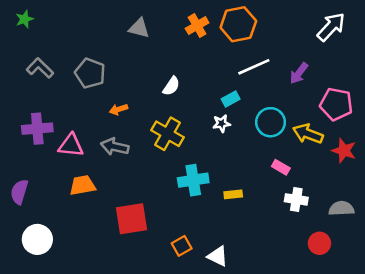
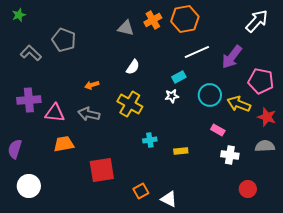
gray triangle: (139, 28) -> (126, 28), moved
gray pentagon: (90, 73) -> (64, 40), moved
purple arrow: (299, 73) -> (232, 57), size x1.4
cyan cross: (193, 180) -> (150, 140), size x0.6
gray semicircle: (341, 208) -> (265, 146), moved

